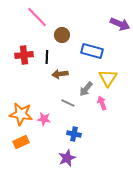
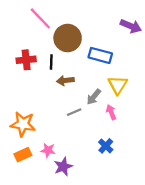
brown circle: (62, 35) -> (68, 38), size x1.6
gray line: (68, 103) -> (74, 112), turned -48
pink star: (44, 119) -> (48, 150), moved
blue cross: (74, 134) -> (106, 146), moved, turned 32
purple star: (67, 158) -> (63, 167), moved

